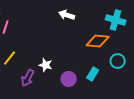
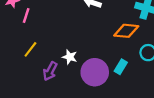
purple circle: (69, 79) -> (95, 72), size x1.6

